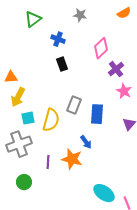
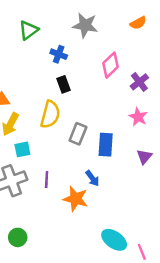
gray star: (80, 15) -> (85, 25), size x1.5
purple cross: (116, 69) -> (139, 82), moved
yellow semicircle: (51, 120) -> (50, 114), moved
purple line: (48, 162) -> (47, 180), moved
green circle: (24, 182) -> (18, 237), moved

